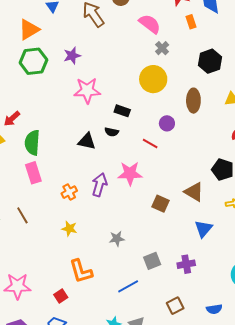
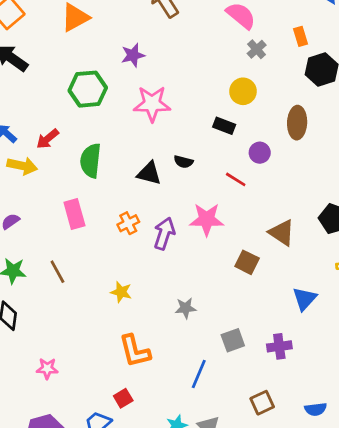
orange rectangle: (191, 22) -> (300, 36), moved
green hexagon: (33, 61) -> (88, 89), moved
yellow circle: (153, 79) -> (243, 91), size x0.7
black rectangle: (122, 111) -> (224, 126), moved
green semicircle: (32, 143) -> (91, 161), moved
orange cross: (69, 192) -> (128, 223), moved
brown triangle: (194, 192) -> (282, 233), moved
pink star: (17, 286) -> (47, 369), size x0.6
blue line: (128, 286) -> (199, 374), turned -40
red square: (61, 296) -> (123, 398), moved

